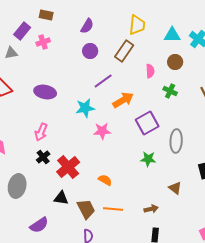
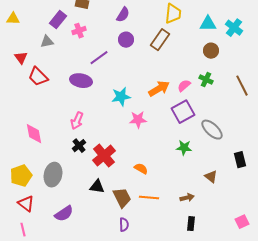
pink semicircle: (150, 71) -> (184, 86), moved, turned -128
purple line: (103, 81) -> (99, 58), moved
gray ellipse: (176, 141) -> (212, 130), turned -50
purple semicircle: (39, 225) -> (64, 214), moved

